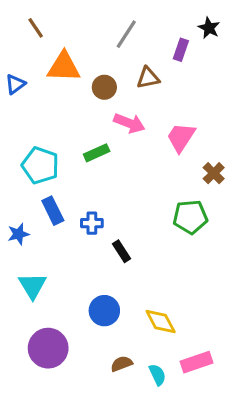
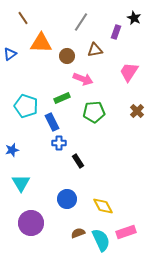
pink trapezoid: (181, 137) -> (129, 72), moved
blue rectangle: (53, 211) -> (52, 122), moved
green pentagon: (190, 217) -> (94, 112), moved
cyan semicircle: (157, 375) -> (101, 240), size x1.6

